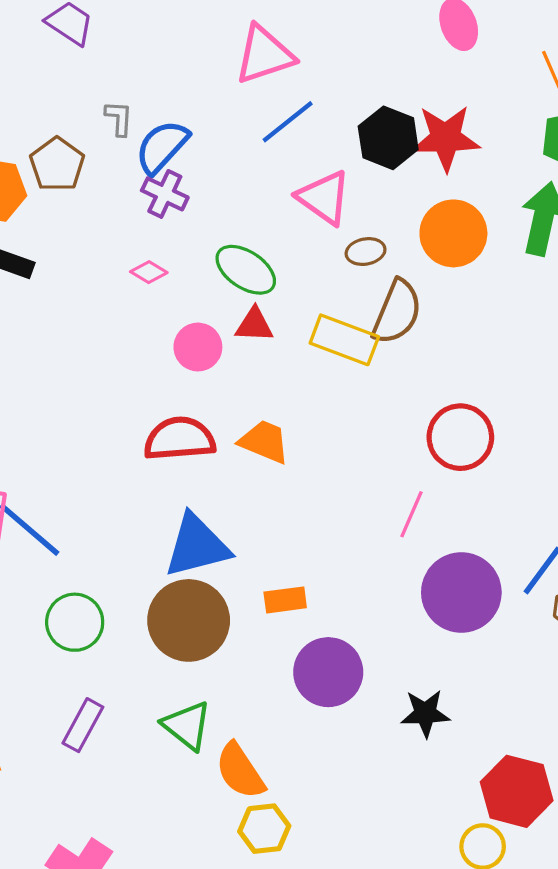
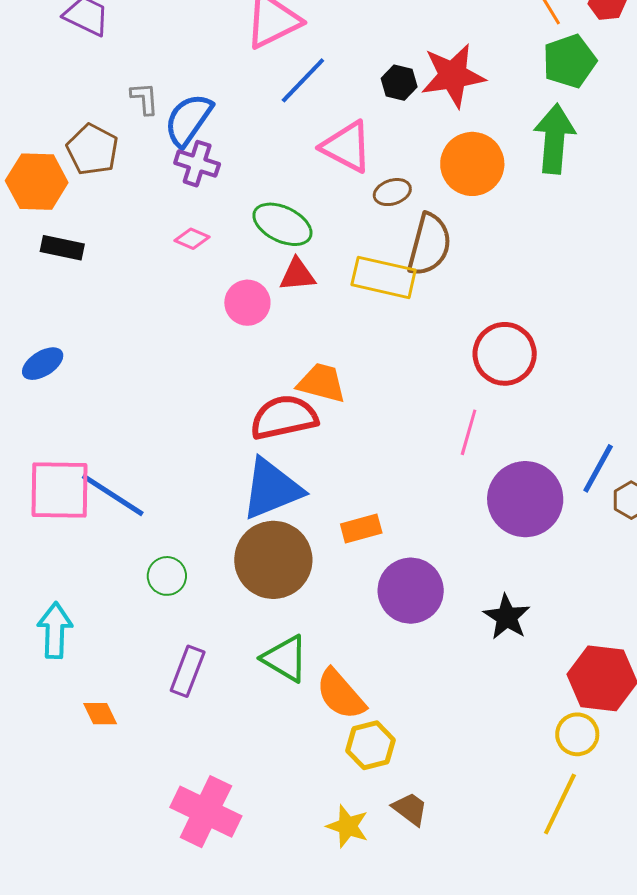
black hexagon: (388, 138) -> (399, 83), size x0.6
red semicircle: (180, 439) -> (284, 417), moved
green circle: (75, 622) -> (167, 576), size x0.7
black star: (425, 713) -> (507, 617), turned -30

